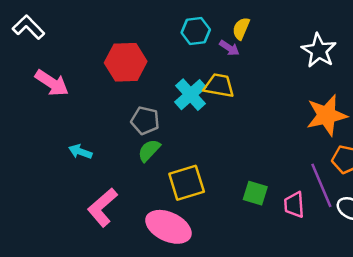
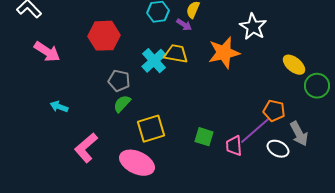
orange star: (327, 115) -> (224, 53), moved
cyan arrow: (80, 152) -> (59, 107), moved
purple line: (321, 185) -> (255, 131), turned 72

